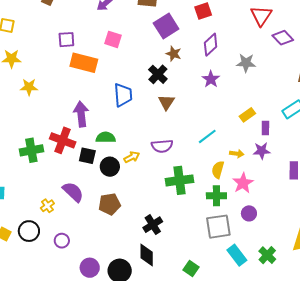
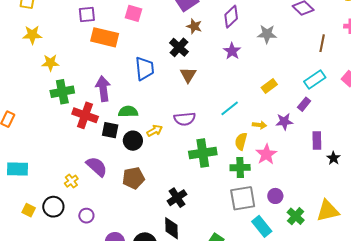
purple rectangle: (265, 128) -> (304, 104), moved, turned 40
green cross: (31, 150) -> (62, 92), moved
purple circle: (249, 213) -> (275, 196), moved
green cross: (267, 255) -> (296, 216), moved

